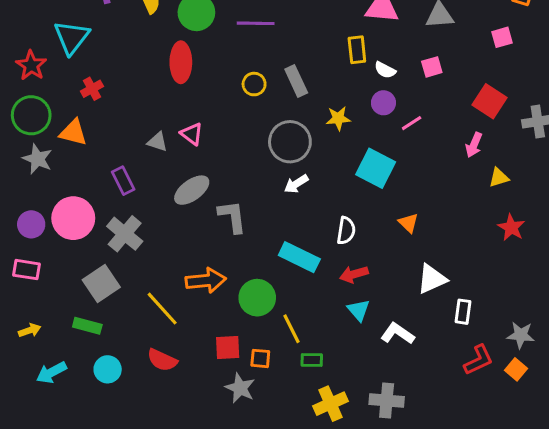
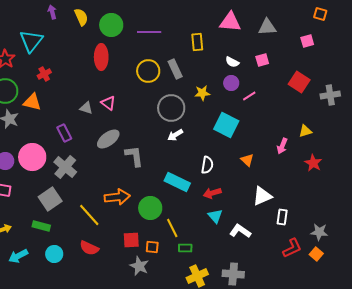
yellow rectangle: (357, 50) -> (197, 42), moved
yellow circle: (254, 84) -> (148, 71), size x1.5
pink arrow: (474, 145) -> (282, 146), moved

